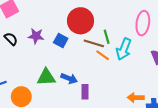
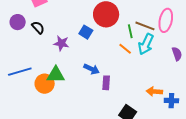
purple star: (36, 36) -> (61, 43), moved
brown line: (94, 43) -> (145, 26), moved
green triangle: (46, 77) -> (56, 75), moved

